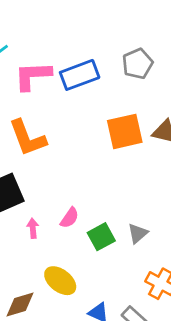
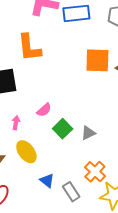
pink arrow: (33, 228) -> (16, 123), moved
green square: (101, 237) -> (63, 129), turned -30

